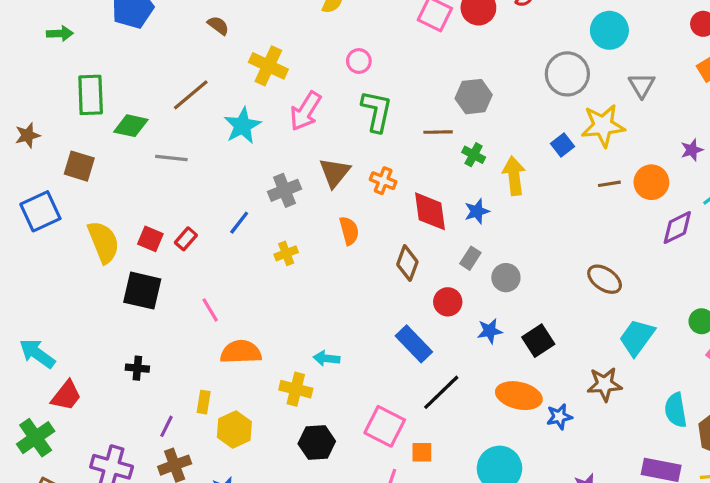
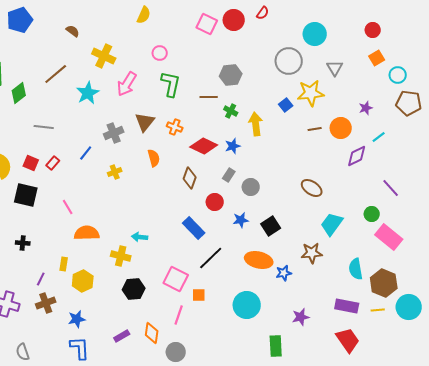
green diamond: (131, 126) -> (19, 93), turned -50
gray line: (171, 158) -> (44, 127), moved
red diamond: (430, 211) -> (204, 146), turned -56

